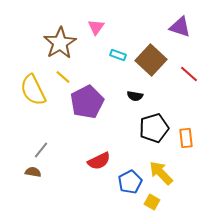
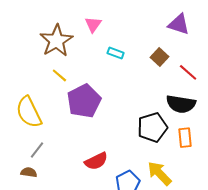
brown square: (151, 60) -> (159, 57), moved, size x0.6
yellow semicircle: (33, 90) -> (29, 112), moved
black semicircle: (135, 96) -> (181, 104), moved, size x1.8

